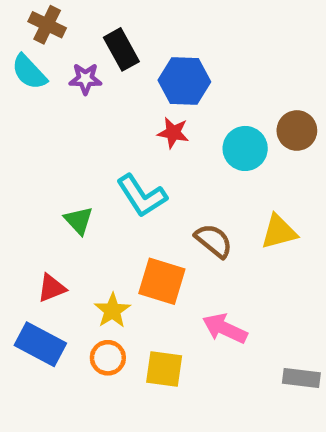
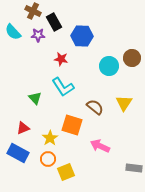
brown cross: (47, 25) -> (33, 11), moved
red star: (173, 133) -> (61, 59), moved
yellow triangle: (279, 232) -> (124, 103), turned -42
yellow square: (164, 369) -> (66, 172), moved, turned -30

